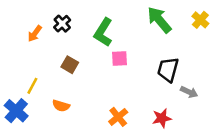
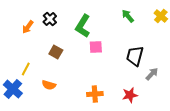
green arrow: (159, 20) -> (128, 16), size x0.6
gray arrow: (189, 92) -> (152, 74), turned -72
orange cross: (118, 117) -> (95, 94), turned 35

